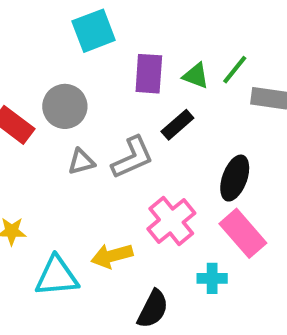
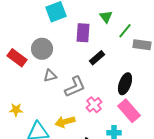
green triangle: (196, 76) -> (106, 17), moved, turned 32
gray L-shape: (132, 158) -> (75, 87), moved
pink cross: (171, 221) -> (94, 105), size x0.7

